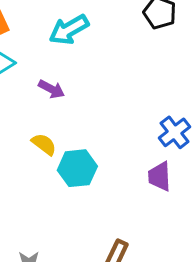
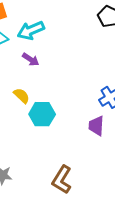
cyan arrow: (69, 30) -> (31, 30), moved

